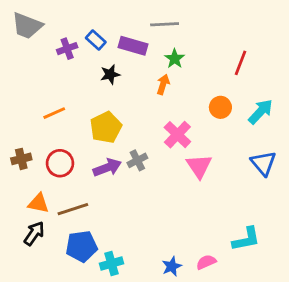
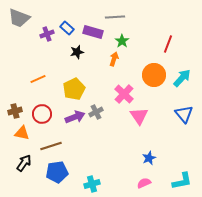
orange circle: (220, 107) -> (154, 75), size x1.5
orange triangle: (38, 203) -> (22, 133), moved
cyan L-shape: (246, 239) -> (182, 181), moved
cyan cross: (112, 263) -> (92, 184), moved
blue star: (172, 266) -> (149, 158), moved

